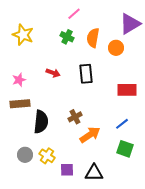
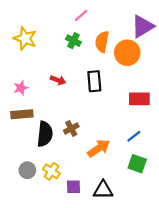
orange circle: (116, 48) -> (127, 53), size x1.5
brown cross: (75, 117) -> (71, 128), moved

